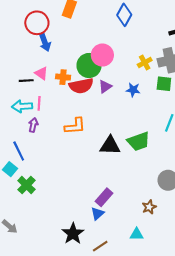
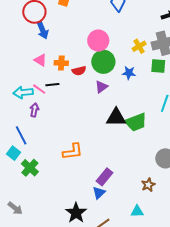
green circle: (89, 65) -> (103, 62), moved
black line: (26, 81) -> (52, 85), moved
red semicircle: (81, 86) -> (79, 71), size x0.6
purple triangle: (105, 87) -> (101, 87), moved
pink line: (39, 103) -> (39, 89), turned -56
orange L-shape: (75, 126) -> (73, 152), moved
black triangle: (110, 145) -> (116, 117), moved

